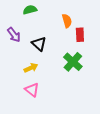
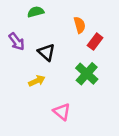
red rectangle: (80, 35) -> (95, 42), turned 40
pink triangle: (32, 90) -> (62, 112), moved

